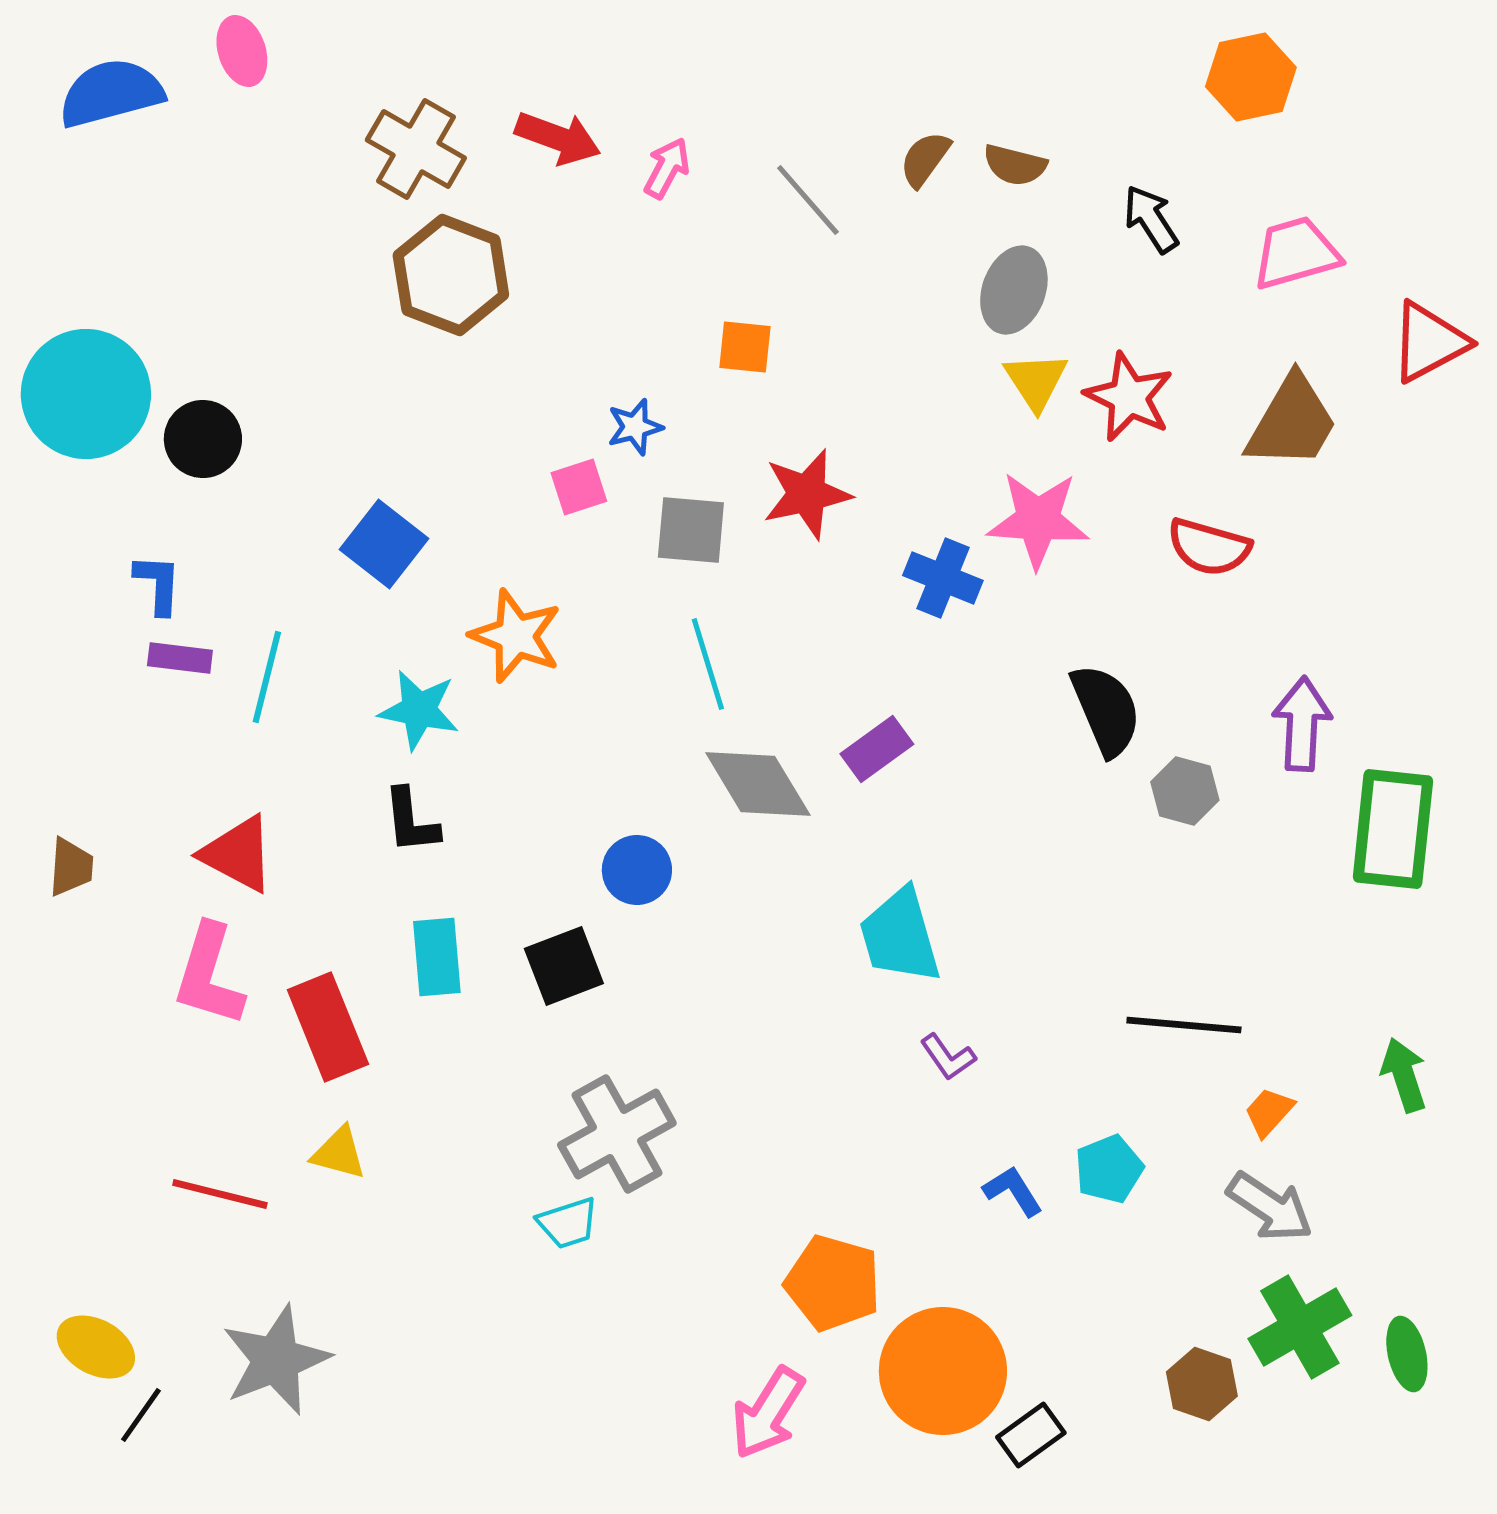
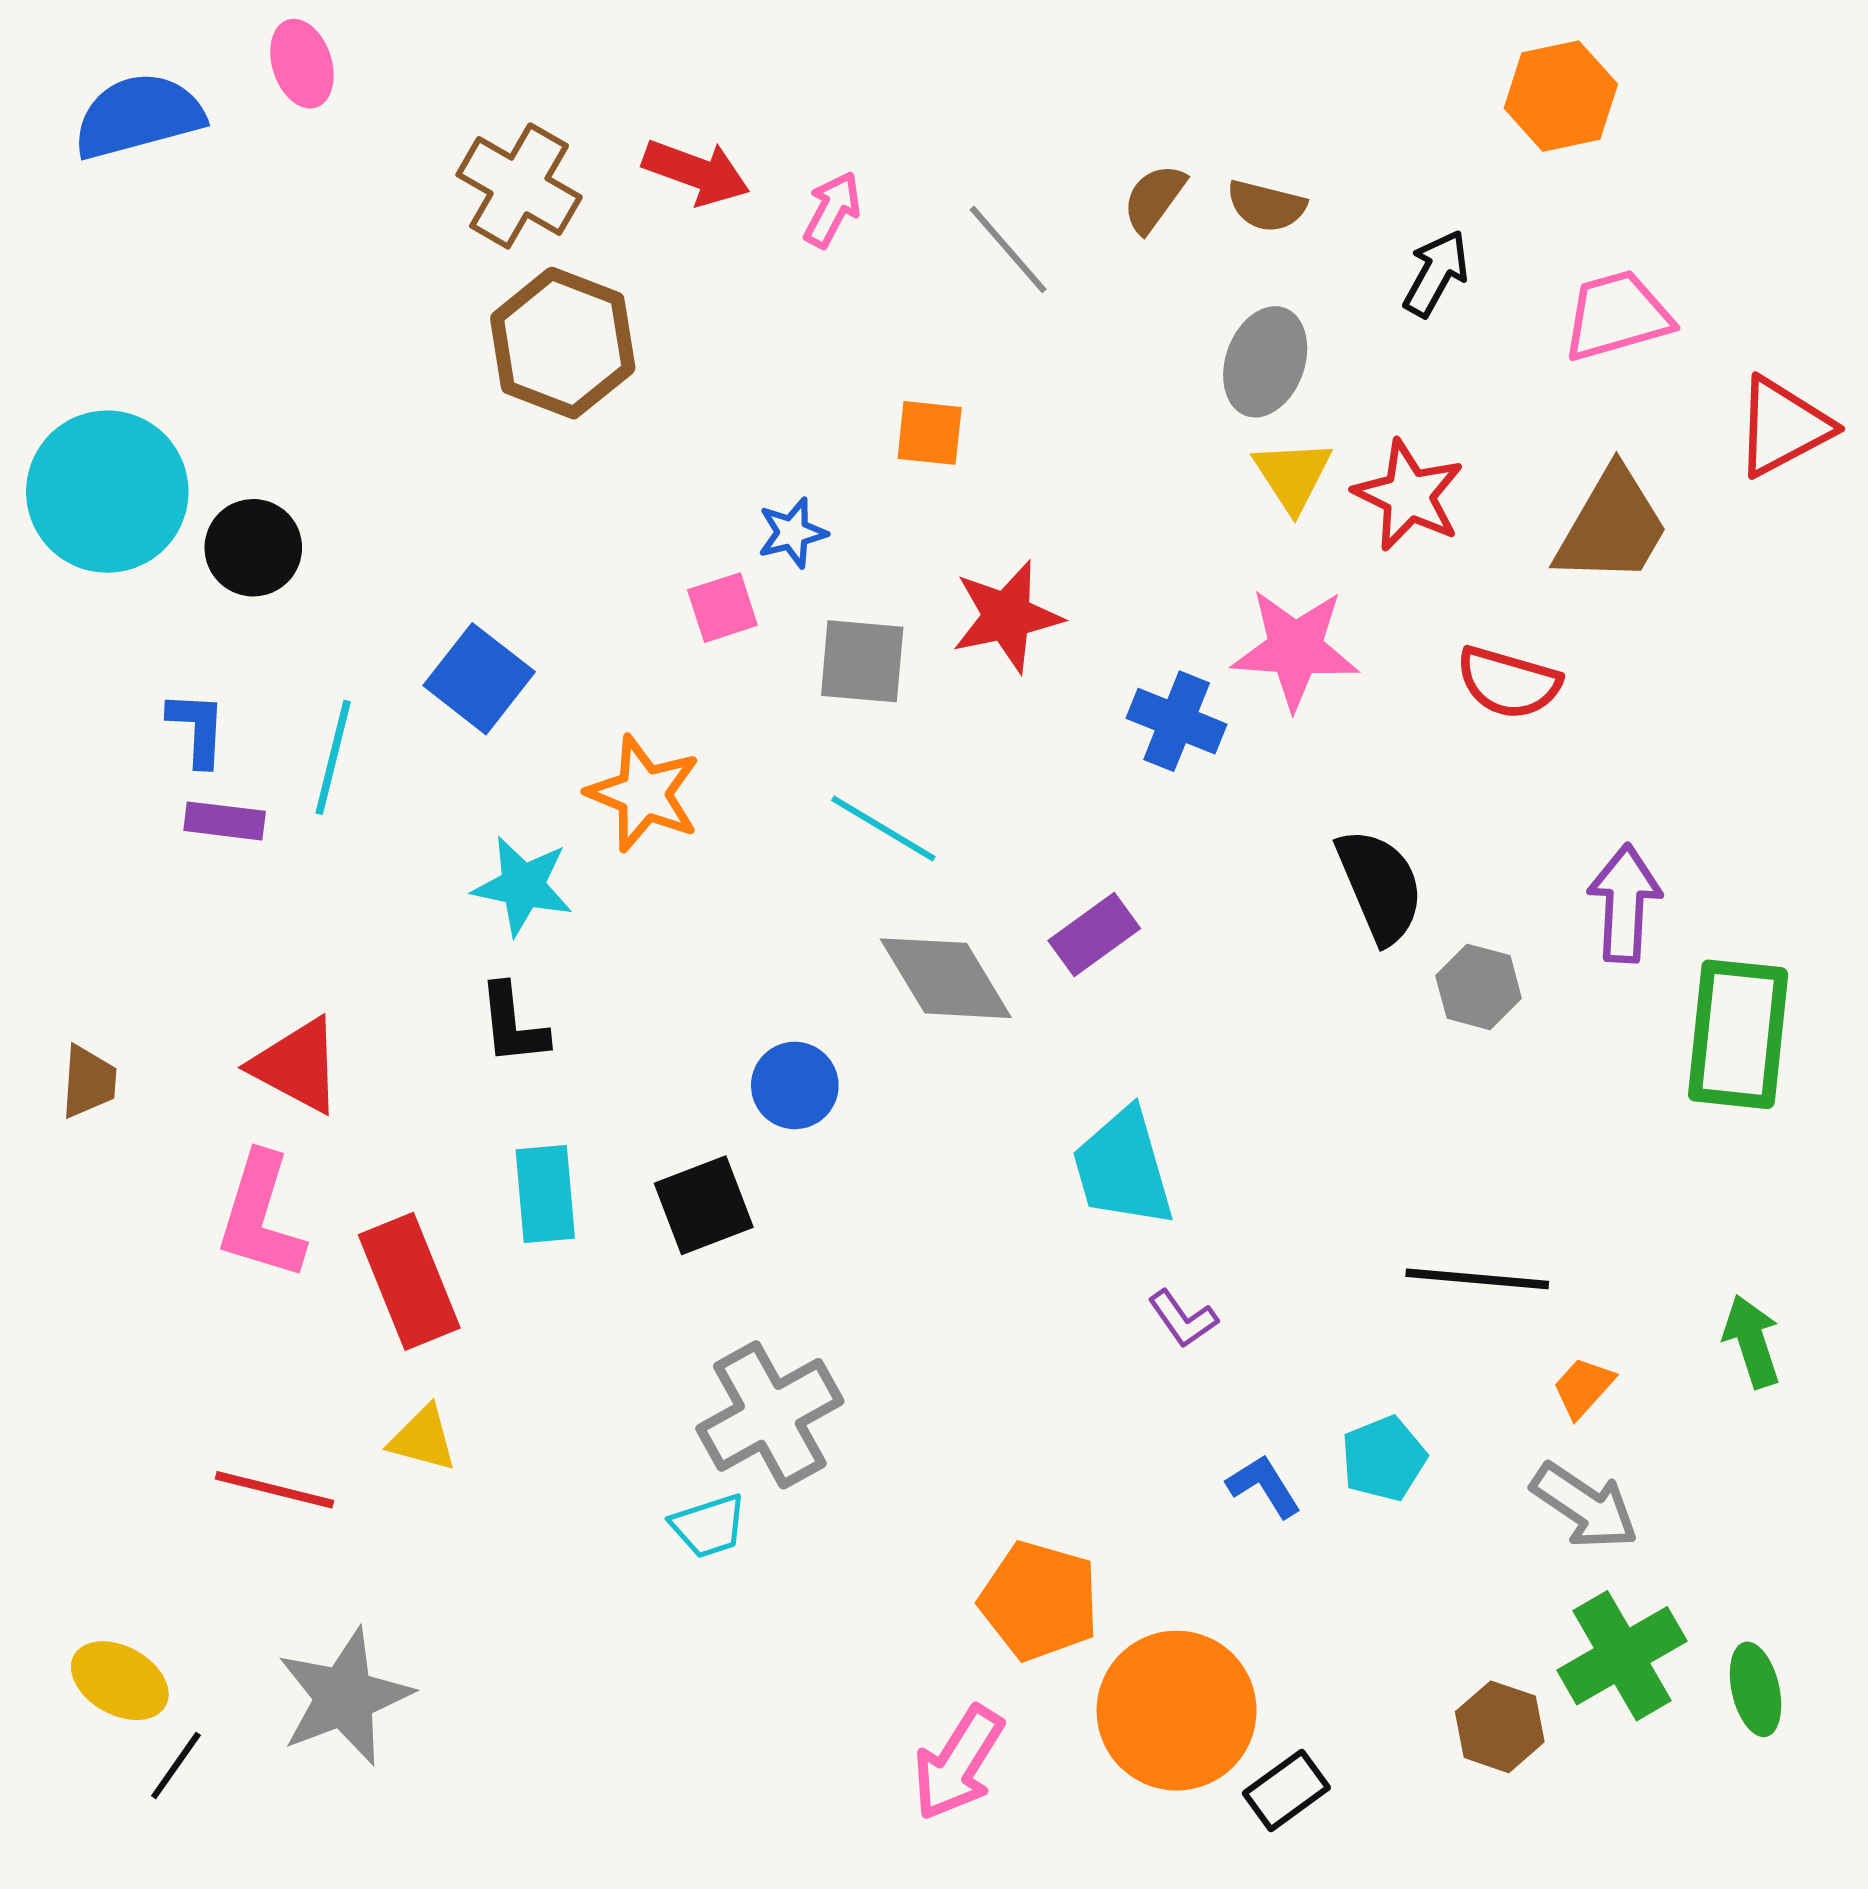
black arrow: (1151, 219) -> (1436, 273), turned 62
cyan line: (708, 664) -> (883, 828), turned -42
cyan line: (267, 677) -> (333, 757), moved

